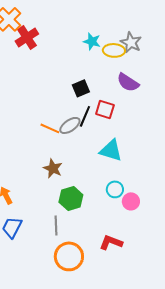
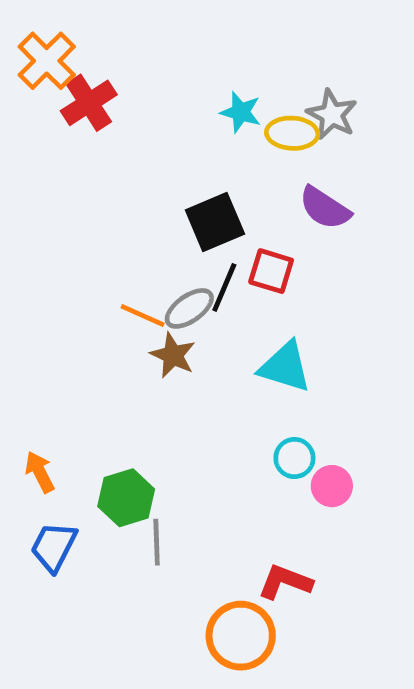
black square: (81, 88) -> (215, 222), size x1.4
brown star: (53, 168) -> (173, 355), moved
green hexagon: (71, 198) -> (126, 498), moved
orange circle: (69, 256) -> (241, 636), moved

